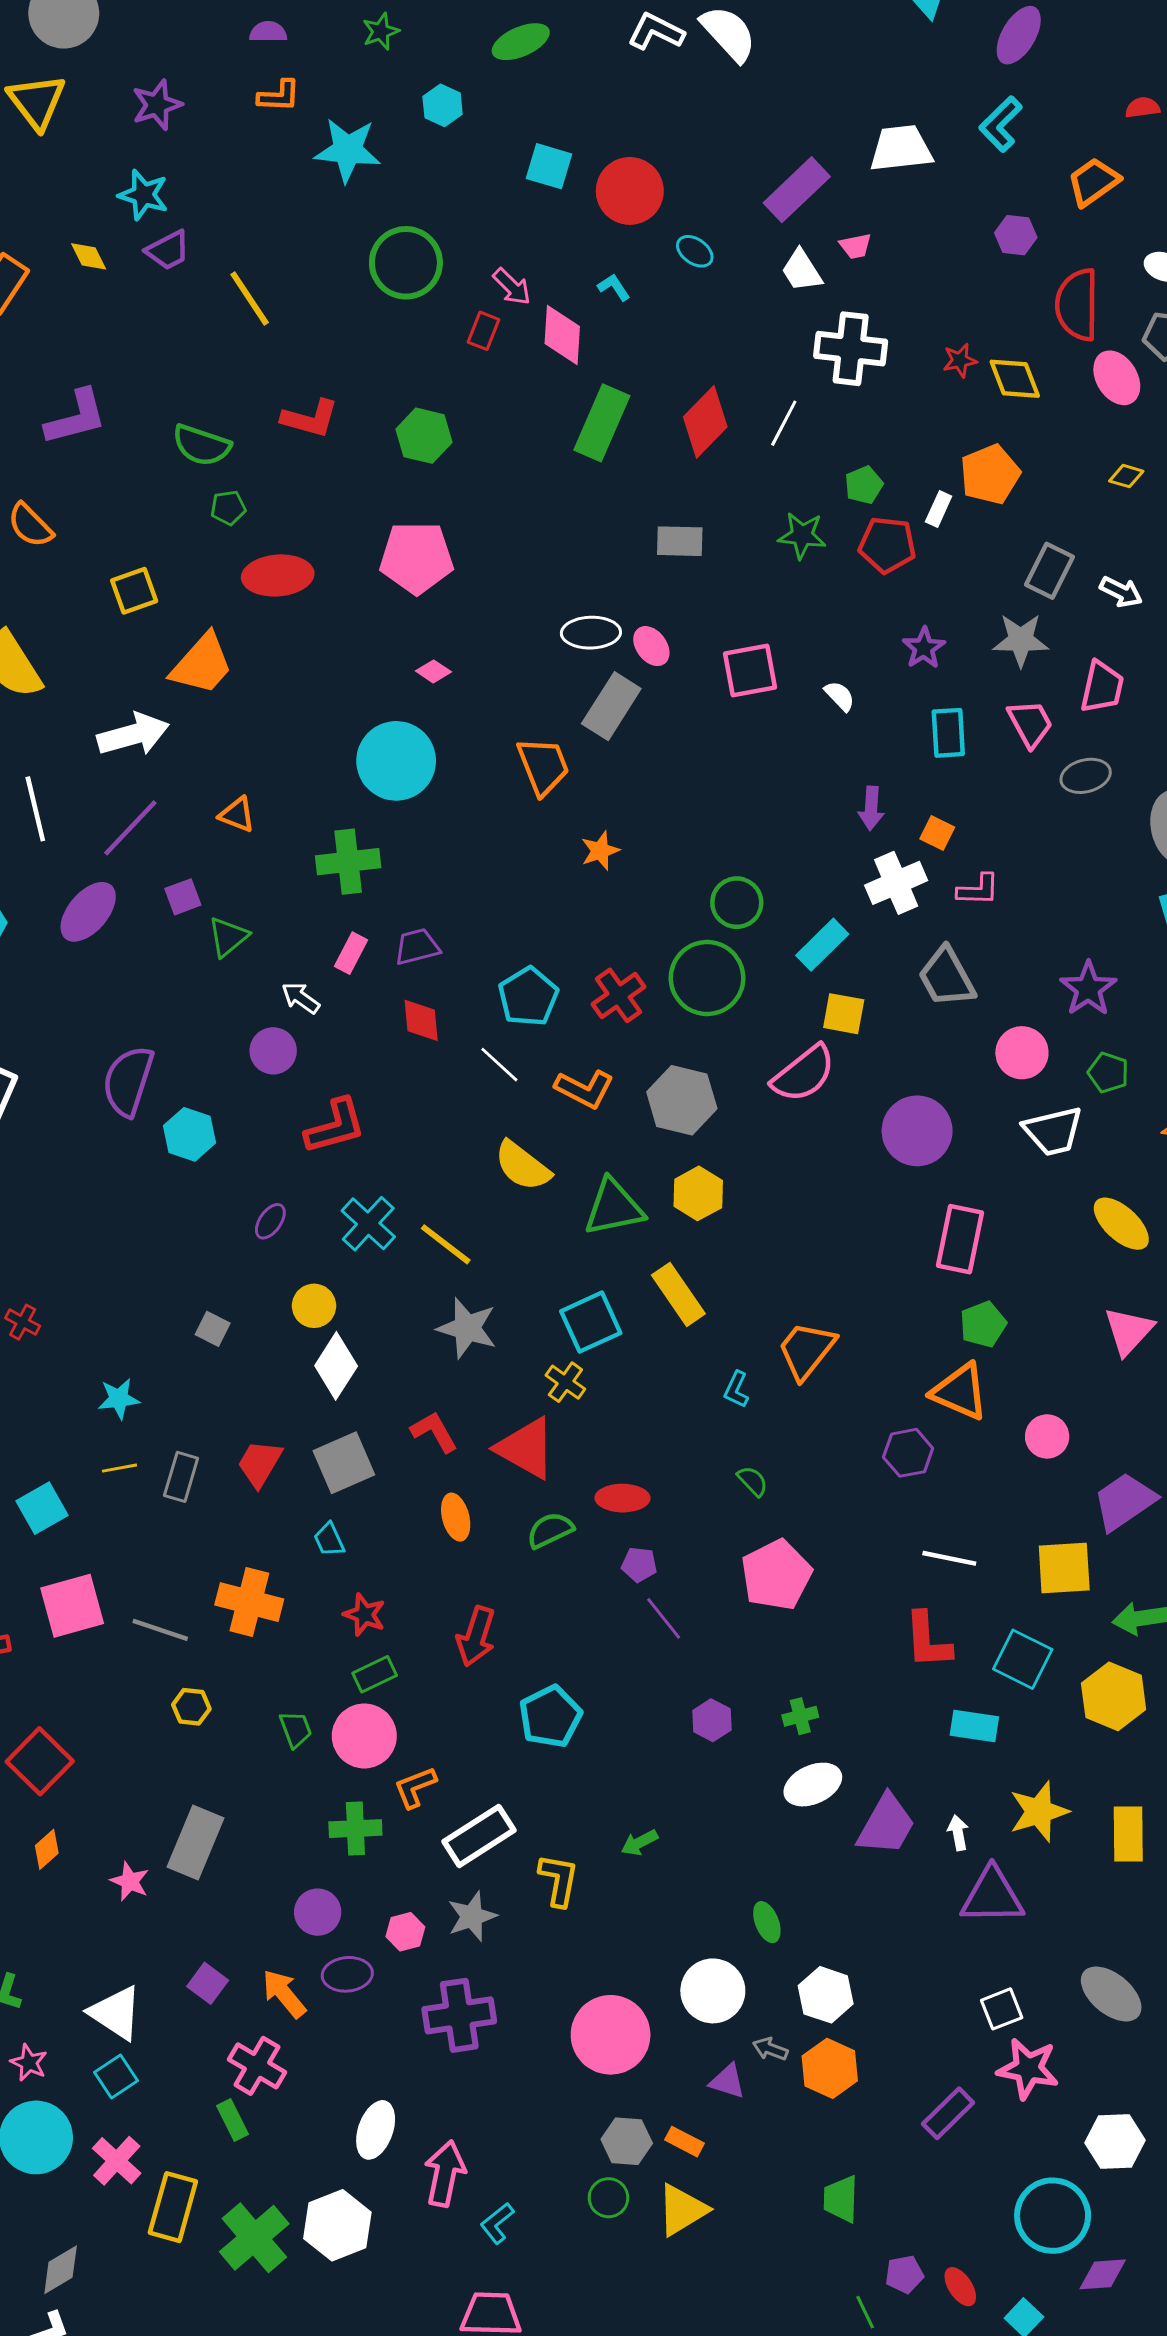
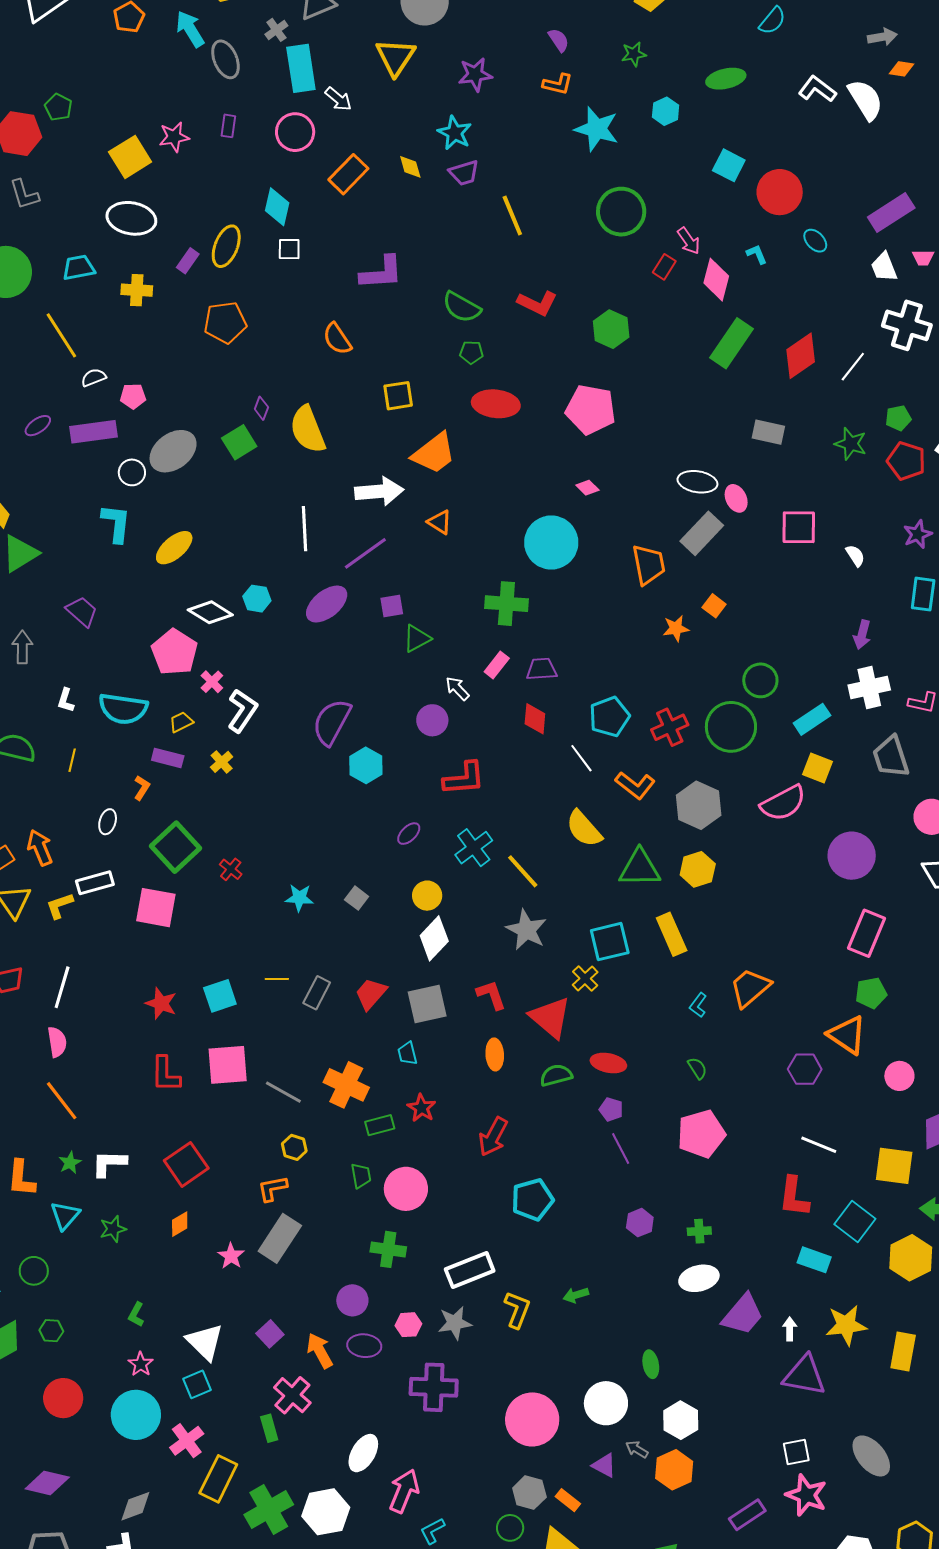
purple semicircle: (268, 32) -> (559, 40), turned 45
orange triangle: (237, 815) -> (440, 522), moved
orange square: (937, 833) -> (714, 606), moved
cyan star: (119, 1399) -> (299, 898), moved
green rectangle: (375, 1674) -> (380, 1125), moved
orange L-shape: (415, 1787) -> (272, 1189), moved

